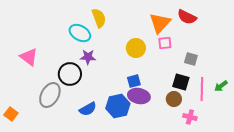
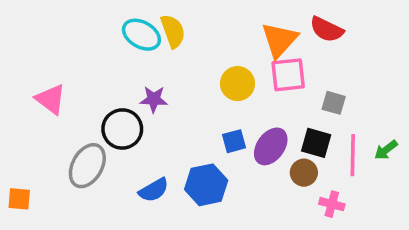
cyan ellipse: (80, 33) -> (141, 35), moved
pink square: (165, 43) -> (288, 75), size x1.5
purple ellipse: (139, 96) -> (271, 146), moved, turned -65
orange square: (11, 114) -> (19, 199), turned -32

